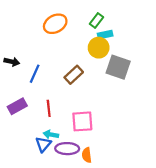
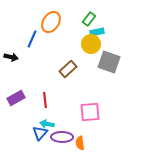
orange ellipse: (55, 24) -> (51, 22), turned -30
blue line: (35, 74) -> (32, 39), moved
pink square: (82, 121) -> (90, 112), moved

